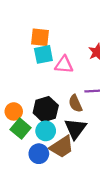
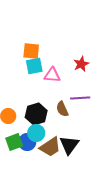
green square: (21, 129) -> (14, 142), moved, turned 30
black triangle: (75, 129) -> (69, 145), moved
blue circle: (39, 154) -> (27, 142), moved

